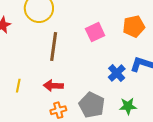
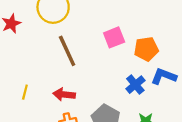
orange pentagon: (134, 26) -> (146, 49), moved
brown line: (54, 47) -> (67, 51), turned -36

